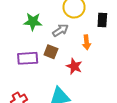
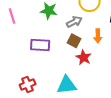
brown square: (51, 52) -> (74, 41), moved

